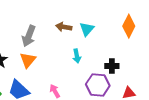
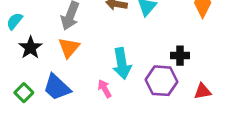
cyan arrow: (77, 56) -> (122, 64), moved, size x1.6

